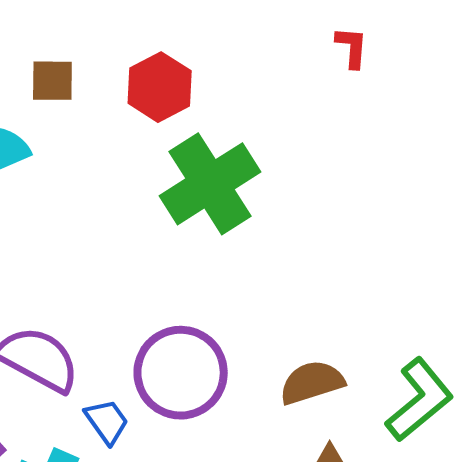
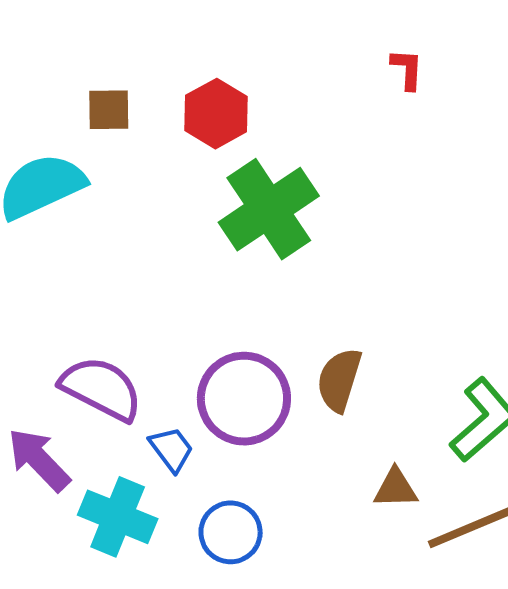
brown semicircle: (312, 382) -> (339, 380), moved, turned -54

